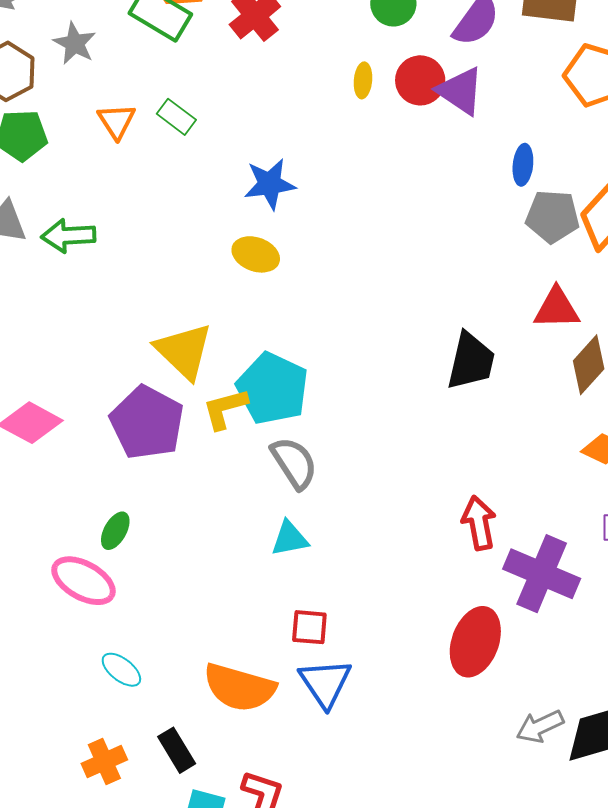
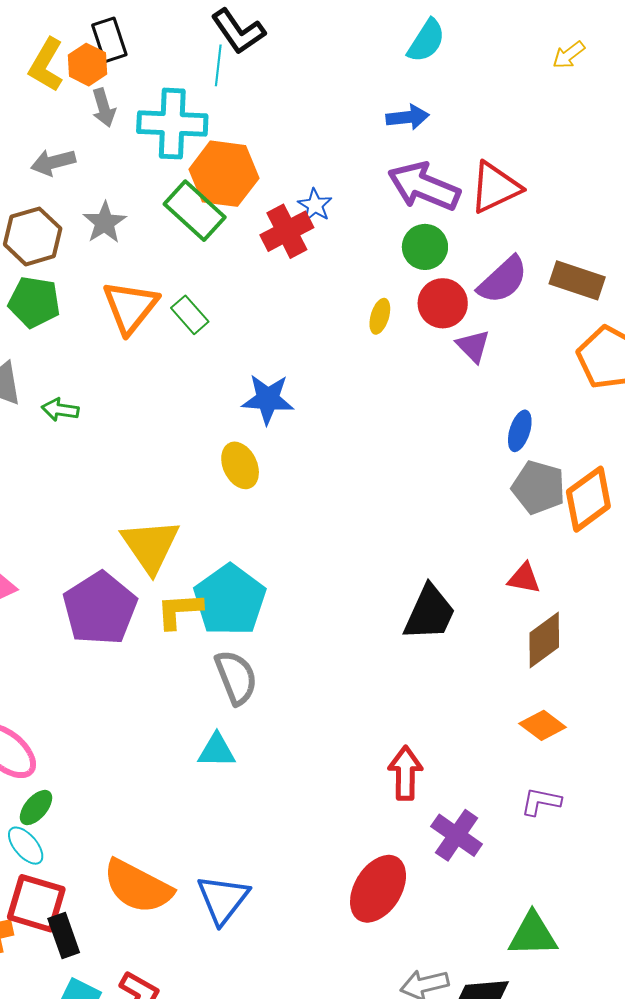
red circle: (420, 80) -> (443, 303), moved
purple triangle: (460, 91) -> (473, 346), size x0.7
orange triangle: (117, 121) -> (130, 307), size x1.5
green arrow: (68, 236) -> (60, 410), size x0.7
yellow ellipse: (256, 254) -> (240, 465), turned 33
red triangle: (557, 308) -> (524, 578), size x0.7
green ellipse: (115, 531) -> (36, 808), moved
purple cross: (542, 574) -> (457, 835), size x0.7
red square: (309, 627) -> (36, 903), moved, size x1.5

